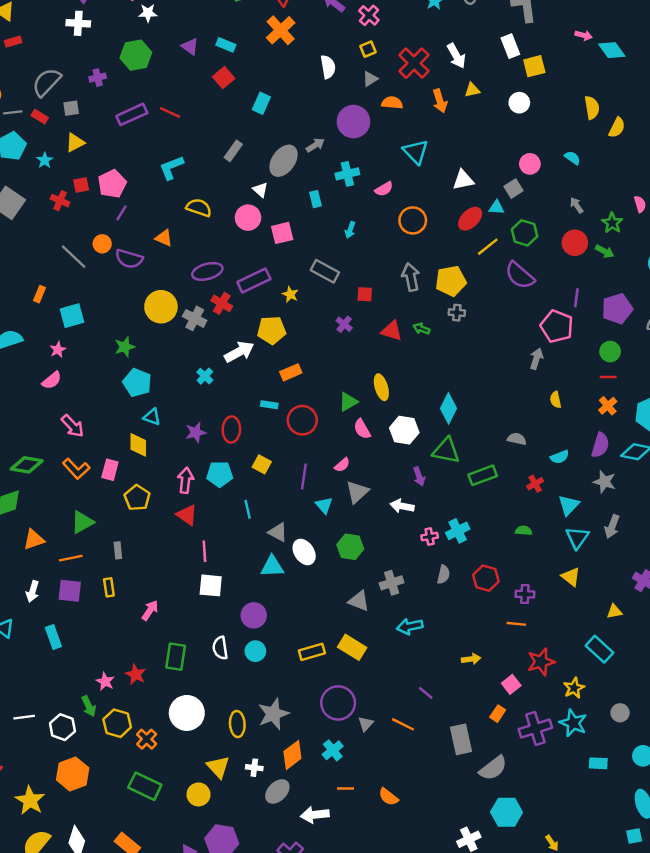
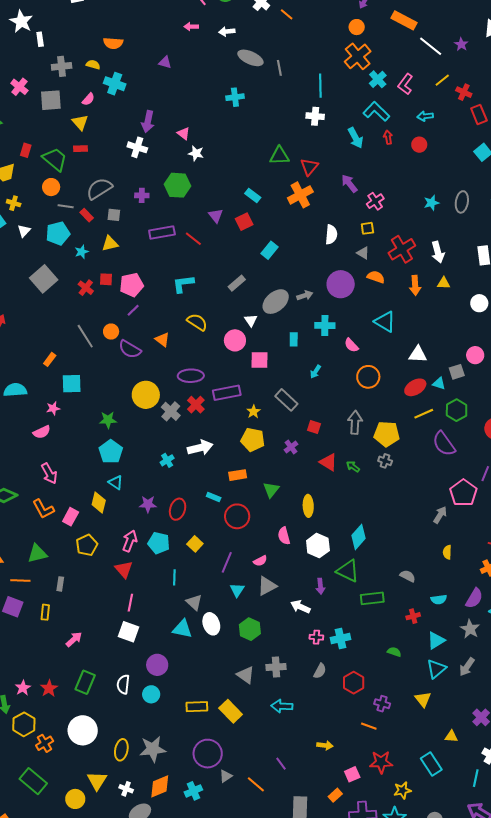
purple triangle: (190, 47) -> (216, 216), moved
gray triangle: (370, 79) -> (363, 253), turned 48
cyan triangle: (416, 152) -> (385, 322), turned -30
pink semicircle: (384, 189) -> (351, 345), turned 63
yellow pentagon: (272, 330) -> (253, 440), moved
green triangle: (348, 402) -> (271, 490), moved, turned -36

